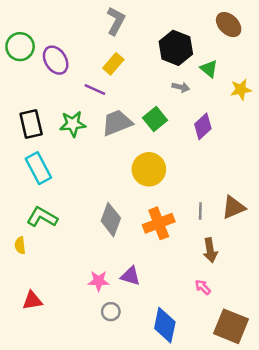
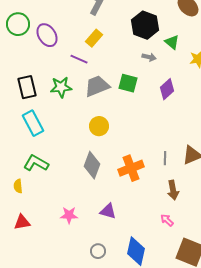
green square: (155, 119) -> (128, 83), turned -36
yellow circle: (149, 169) -> (99, 126), moved, size x0.7
pink star: (99, 281) -> (69, 215), moved
red triangle: (32, 301) -> (22, 222), moved
gray circle: (111, 312) -> (98, 251), moved

